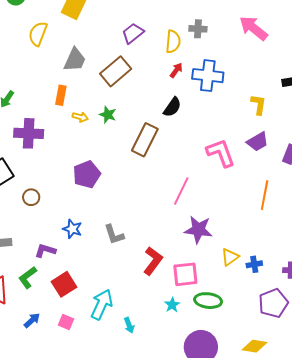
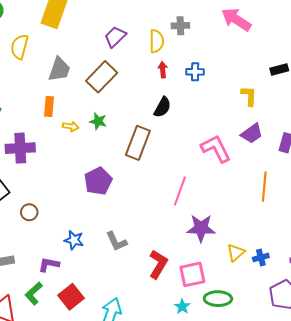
red arrow: (176, 70) -> (163, 70), turned -35
blue cross: (208, 76) -> (195, 72), size x0.6
purple pentagon: (87, 174) -> (98, 181), moved

